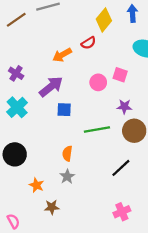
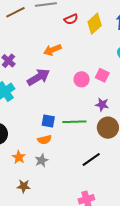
red semicircle: (88, 43) -> (71, 19), moved
blue square: (64, 110) -> (48, 121), moved
orange semicircle: (67, 153) -> (45, 140), turned -120
orange star: (36, 185) -> (19, 157), moved

